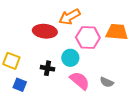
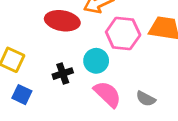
black cross: (47, 68) -> (63, 74), turned -32

